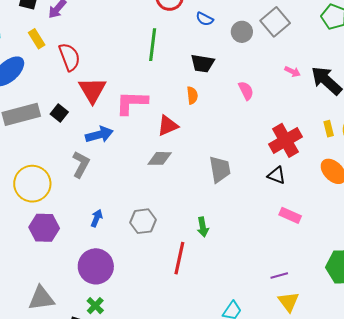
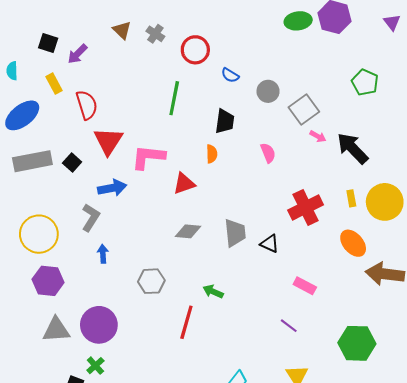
gray square: (275, 22) -> (304, 109), moved
black trapezoid: (202, 63) -> (225, 121), turned -95
gray diamond: (160, 158) -> (188, 231), moved
black triangle: (277, 175) -> (270, 244), moved
blue arrow: (97, 218) -> (103, 254), moved, turned -30
green arrow: (203, 227) -> (213, 292), turned 120
purple line: (279, 275) -> (289, 326), moved, turned 48
gray triangle: (41, 298) -> (56, 330), moved

